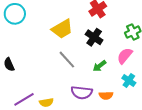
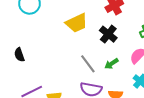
gray line: (67, 60) -> (88, 64), moved

